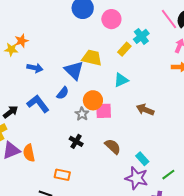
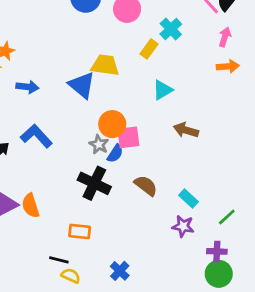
cyan triangle: (121, 80) -> (163, 90), moved
blue semicircle: (63, 93) -> (115, 154), moved
black cross: (76, 141) -> (94, 183), size x1.6
purple star: (137, 178) -> (183, 226), size x0.7

